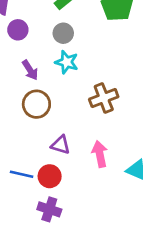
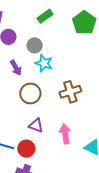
gray circle: (63, 33) -> (35, 45), moved
brown circle: (36, 104) -> (30, 93), moved

